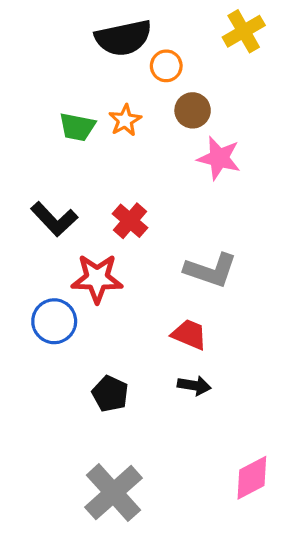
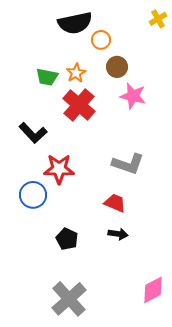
yellow cross: (244, 31) -> (158, 19), moved, size x0.7
red cross: (130, 221) -> (79, 105), moved, size x1.5

